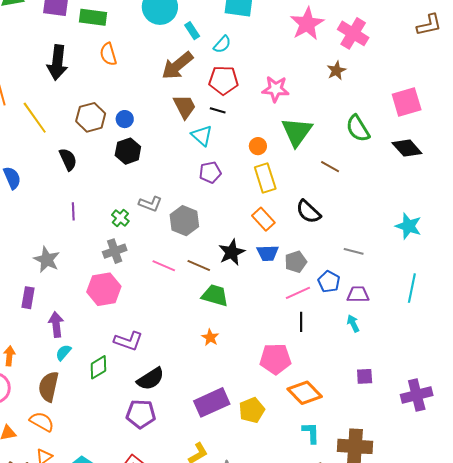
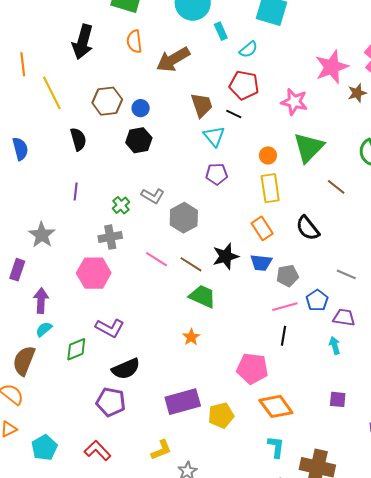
pink star: (307, 24) -> (332, 67), moved
brown arrow: (177, 66) -> (173, 59), moved

